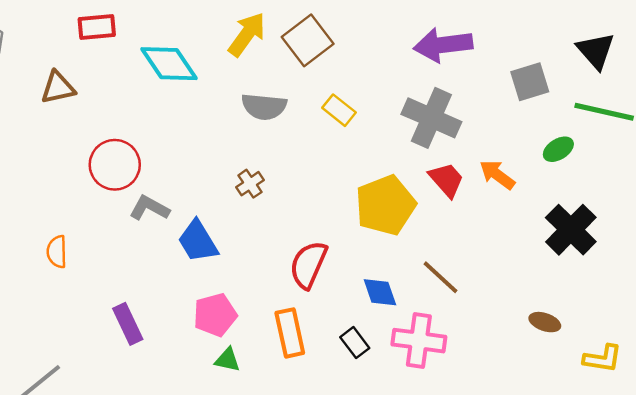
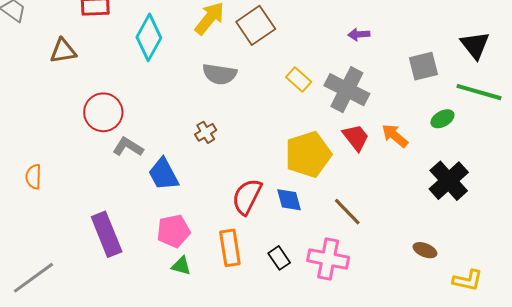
purple arrow: (443, 45) -> (359, 34), size x0.5
cyan diamond: (169, 64) -> (149, 37), turned 60
yellow rectangle: (339, 110) -> (299, 80), moved
orange semicircle: (57, 252) -> (34, 177), moved
blue diamond: (380, 292) -> (289, 200), moved
purple rectangle: (128, 324) -> (107, 234), size x1.4

